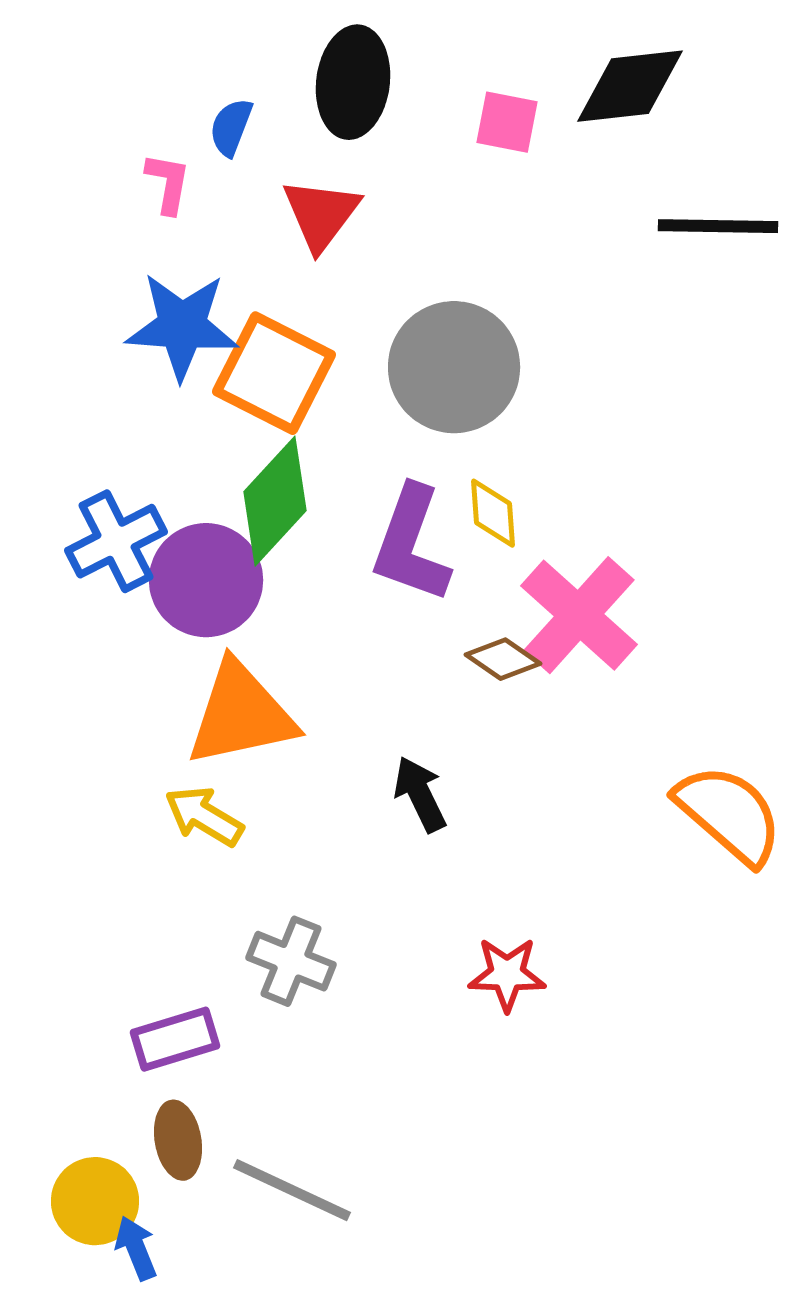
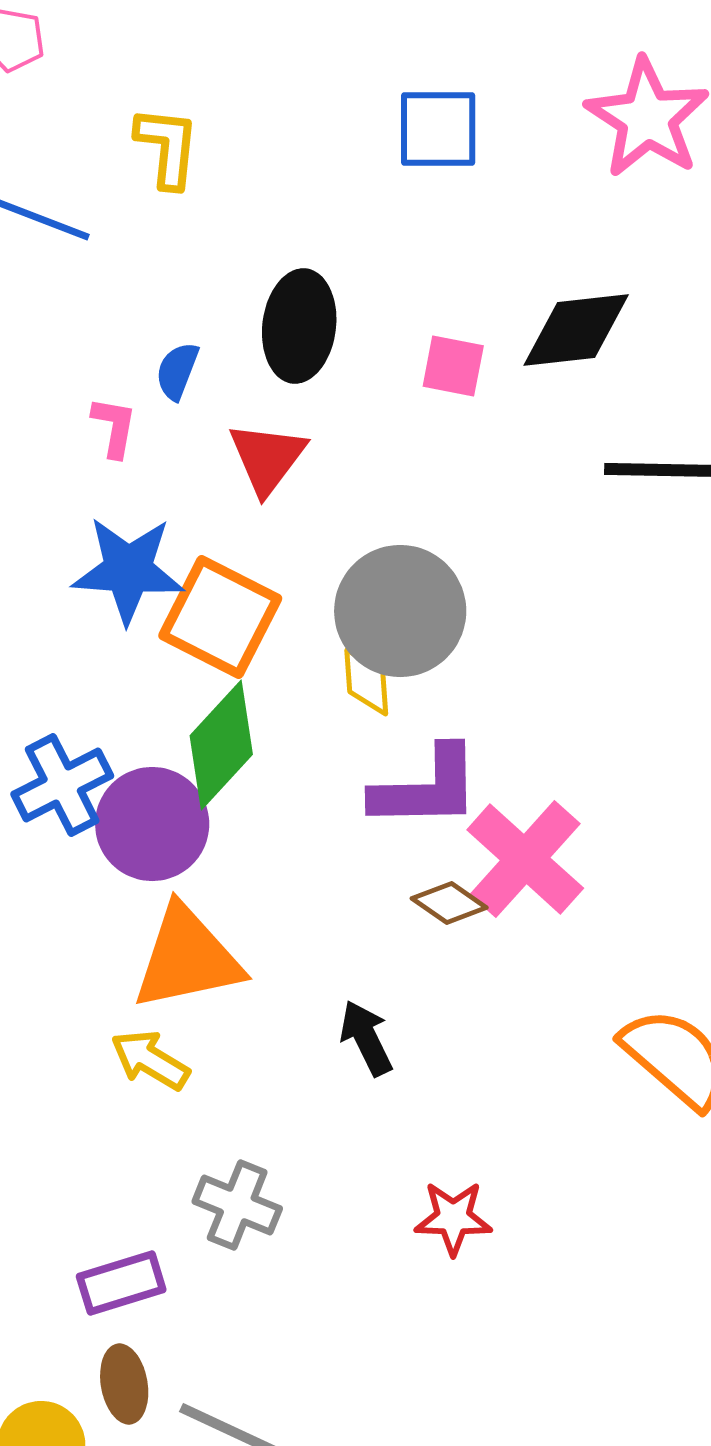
yellow diamond: (493, 513) -> (366, 682), moved
purple L-shape: (411, 544) -> (426, 788), moved, turned -111

